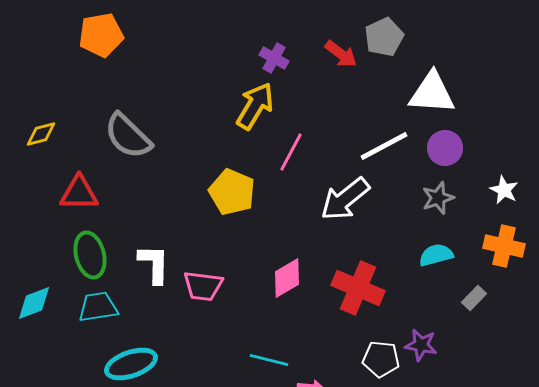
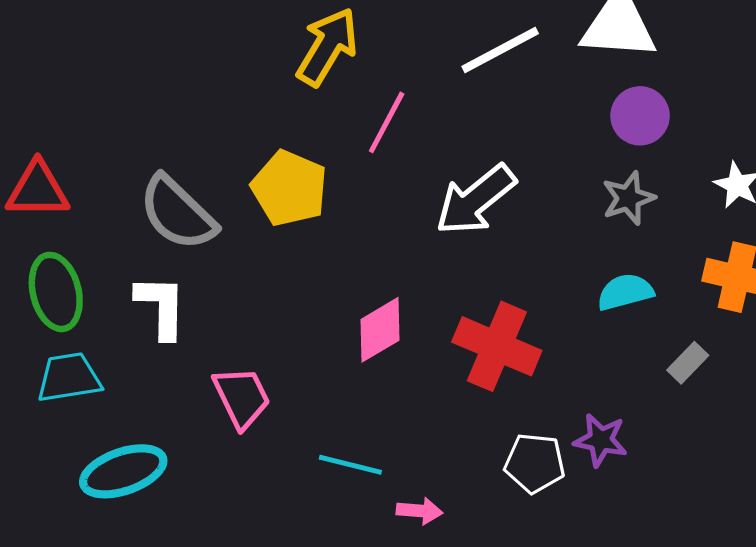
gray semicircle: (128, 136) -> (178, 213), moved
white line: (384, 146) -> (500, 50), moved
pink trapezoid: (203, 286) -> (242, 397), moved, turned -123

